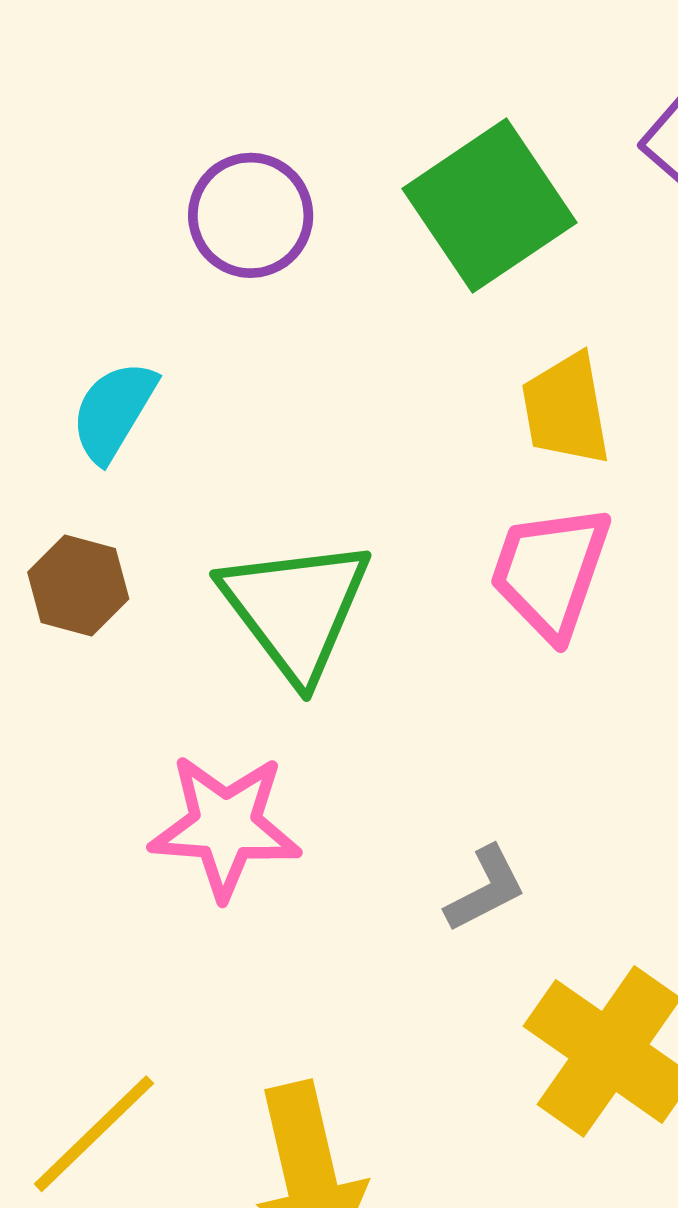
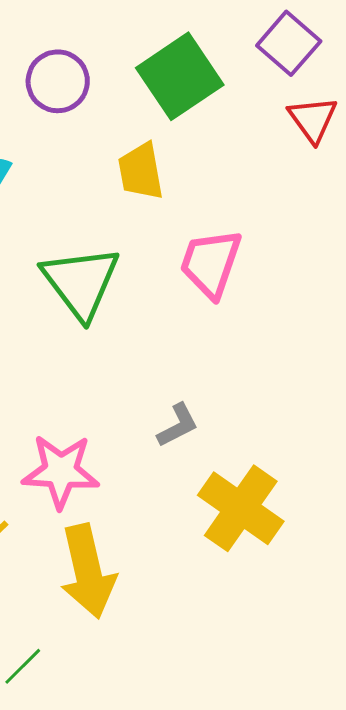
yellow trapezoid: (566, 409) -> (141, 171), moved
pink star: (225, 826) -> (61, 471), moved

